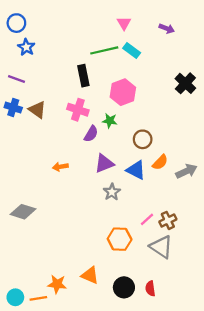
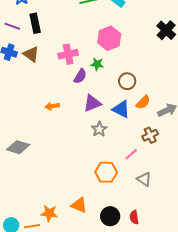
black rectangle: (83, 76) -> (35, 23), moved
pink cross: (78, 110) -> (68, 54), turned -30
brown cross: (168, 220) -> (150, 135), moved
gray triangle: (161, 247) -> (144, 179), size x0.7

